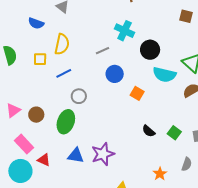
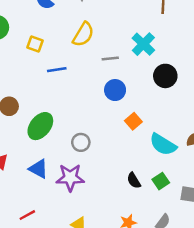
yellow semicircle: (62, 44) -> (83, 34), moved
cyan semicircle: (164, 75) -> (163, 144), moved
gray circle: (79, 96) -> (81, 142), moved
black semicircle: (149, 131) -> (134, 180), moved

